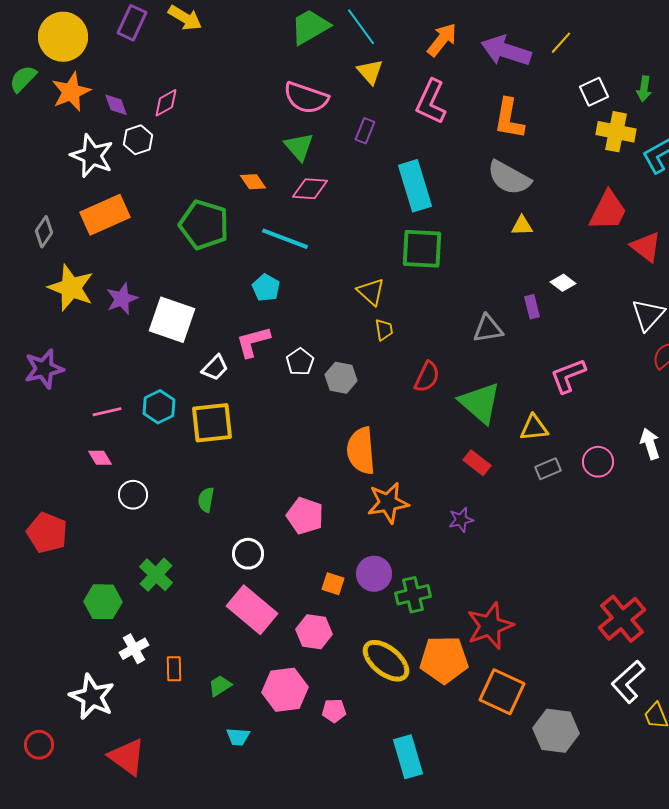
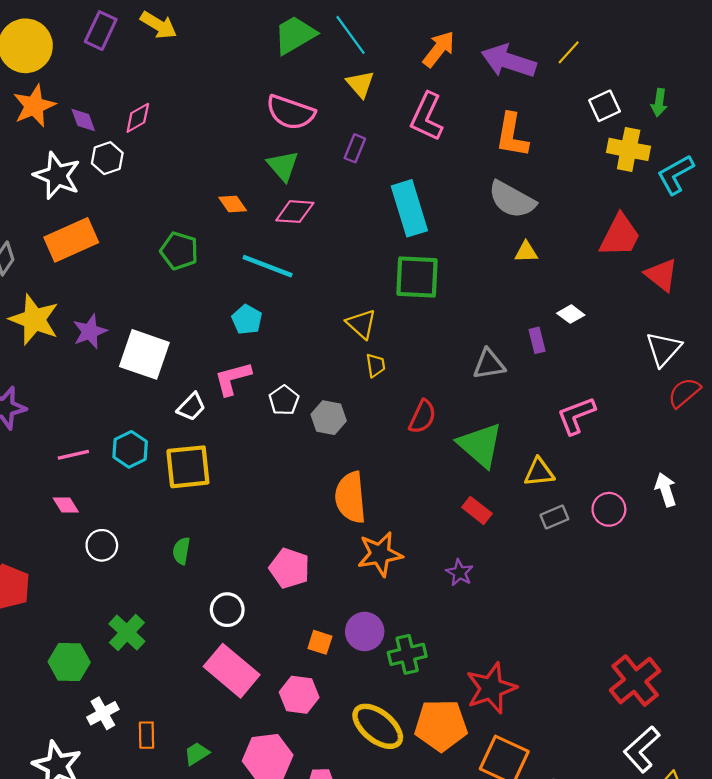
green pentagon: (204, 225) -> (179, 251), size x0.7
purple star: (461, 520) -> (460, 573), turned -30

